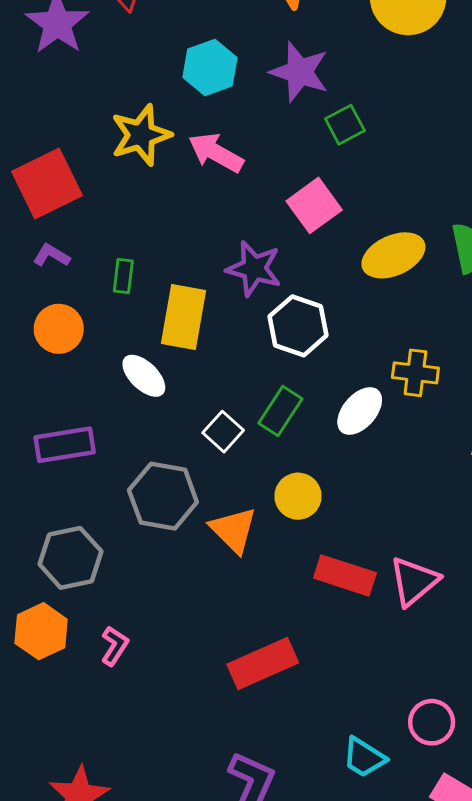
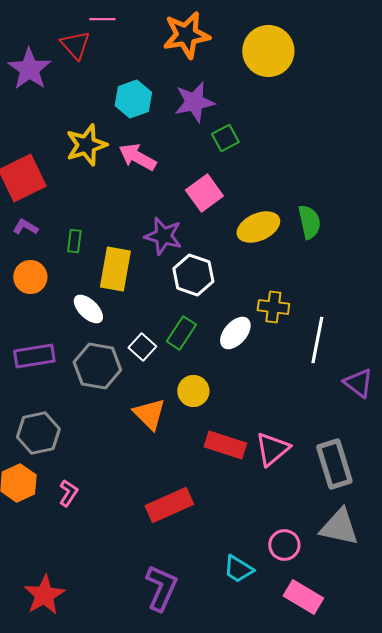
purple star: (299, 72) -> (194, 102), turned -30
gray hexagon: (163, 496) -> (97, 366), moved

